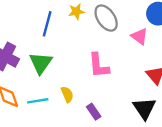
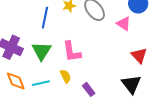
pink L-shape: (99, 65) -> (72, 52), moved

